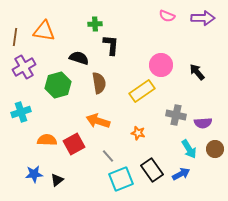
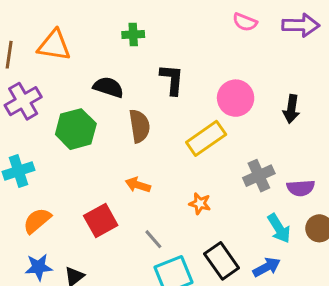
black L-shape: (111, 45) -> (172, 79), moved
black arrow: (197, 72) -> (291, 109), turned -132
gray cross: (176, 115) -> (259, 176), turned -36
orange arrow: (98, 121) -> (138, 185), size x0.7
orange semicircle: (47, 140) -> (37, 221), moved, turned -42

